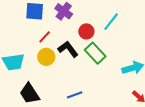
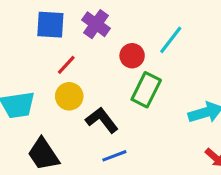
black L-shape: (68, 49) -> (102, 120), moved
green rectangle: (95, 53) -> (146, 90), turned 70

